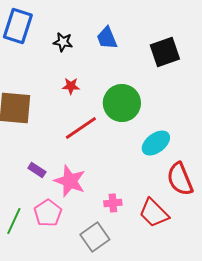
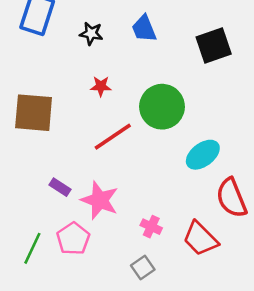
pink cross: (113, 203) -> (151, 227), turned 30
gray square: (95, 237) -> (143, 267), moved, size x0.7

